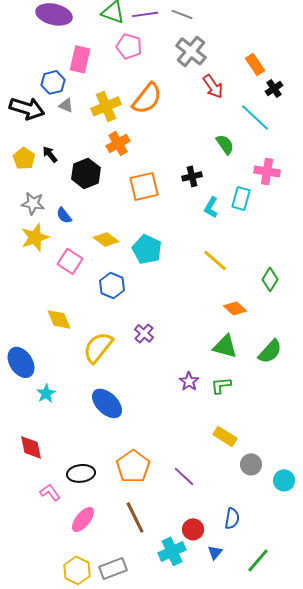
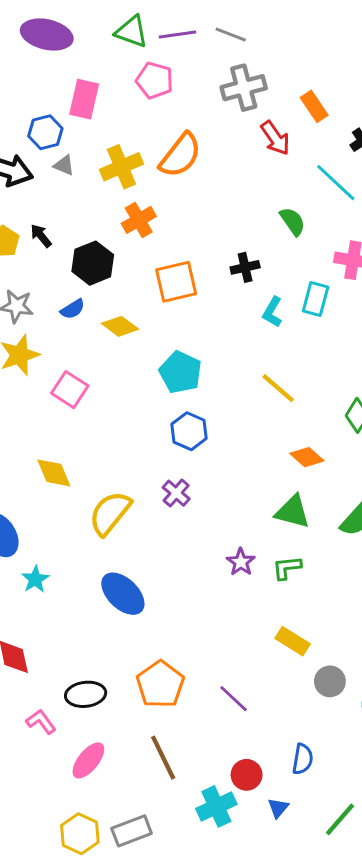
gray cross: (191, 51) -> (244, 88), turned 36
orange rectangle: (255, 64) -> (314, 106), moved
blue semicircle: (64, 215) -> (73, 309), moved, turned -84
yellow diamond: (106, 239) -> (120, 326), moved
blue hexagon: (112, 285) -> (189, 431), moved

